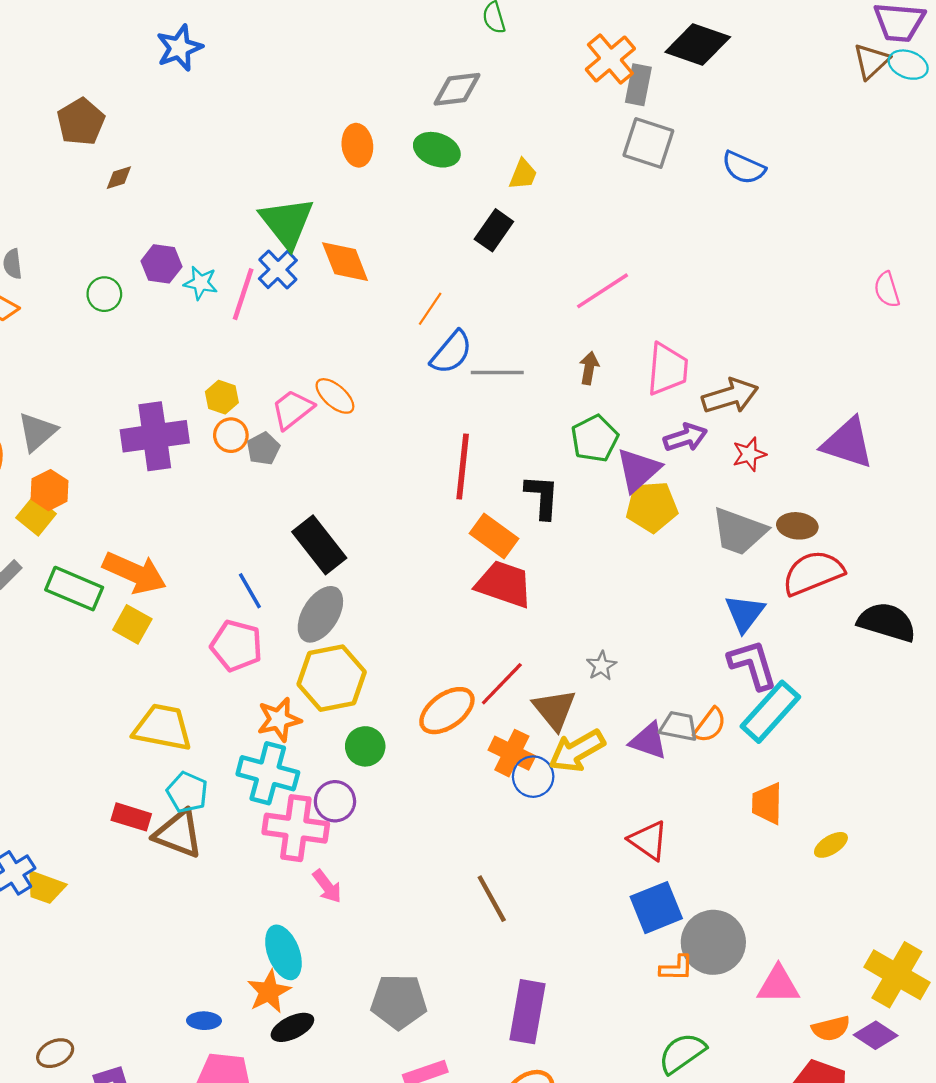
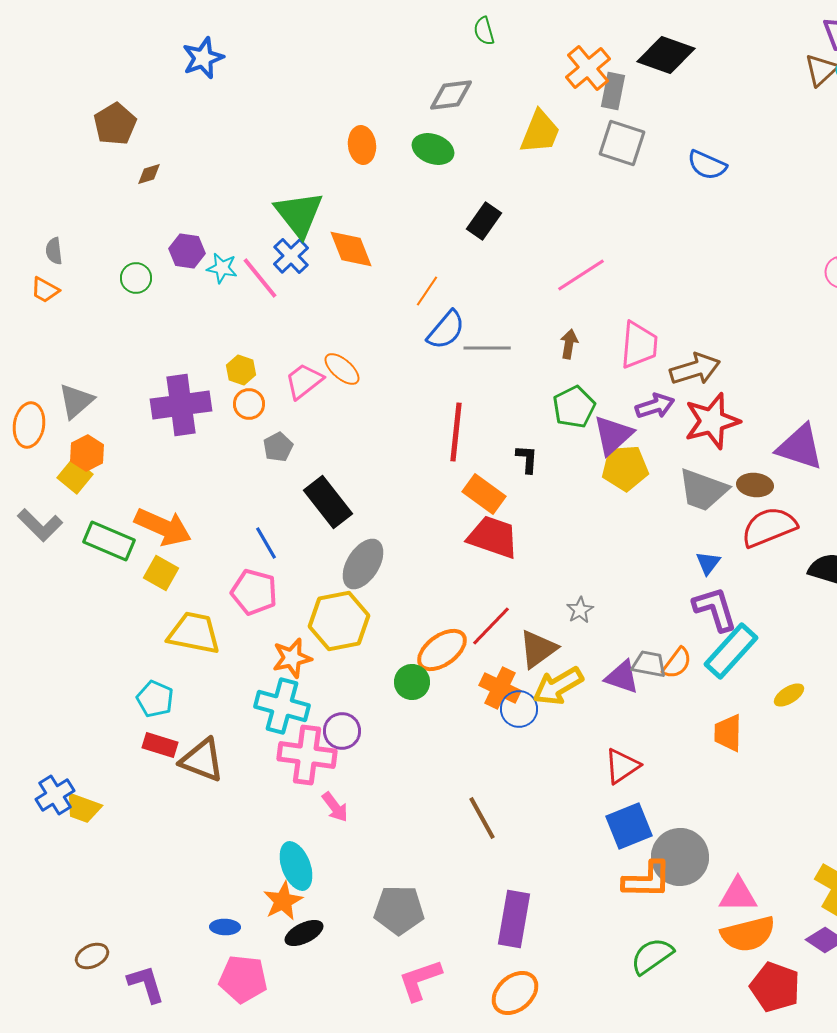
yellow trapezoid: (523, 174) -> (540, 132), moved, size x1.6
pink line: (243, 294) -> (260, 278), turned -57
purple triangle: (848, 443) -> (800, 447), moved
gray pentagon: (263, 449) -> (278, 447), moved
red star: (749, 454) -> (712, 421), size x1.8
black L-shape: (542, 497) -> (527, 459), size x0.7
blue triangle: (745, 613) -> (708, 563), size x0.7
gray ellipse: (320, 614) -> (363, 564), moved
brown triangle: (554, 709) -> (538, 649), turned 33
yellow trapezoid: (163, 727) -> (194, 633), moved
green circle: (365, 746) -> (412, 682), moved
cyan pentagon: (187, 792) -> (155, 699), moved
red triangle: (648, 840) -> (622, 766), turned 51
yellow ellipse: (831, 845) -> (789, 695), moved
orange L-shape: (676, 968) -> (647, 880), size x1.6
orange semicircle: (831, 1029) -> (748, 934), moved, size x1.6

